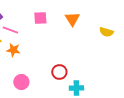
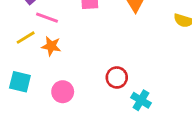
cyan cross: (76, 88) -> (141, 100), turned 32

